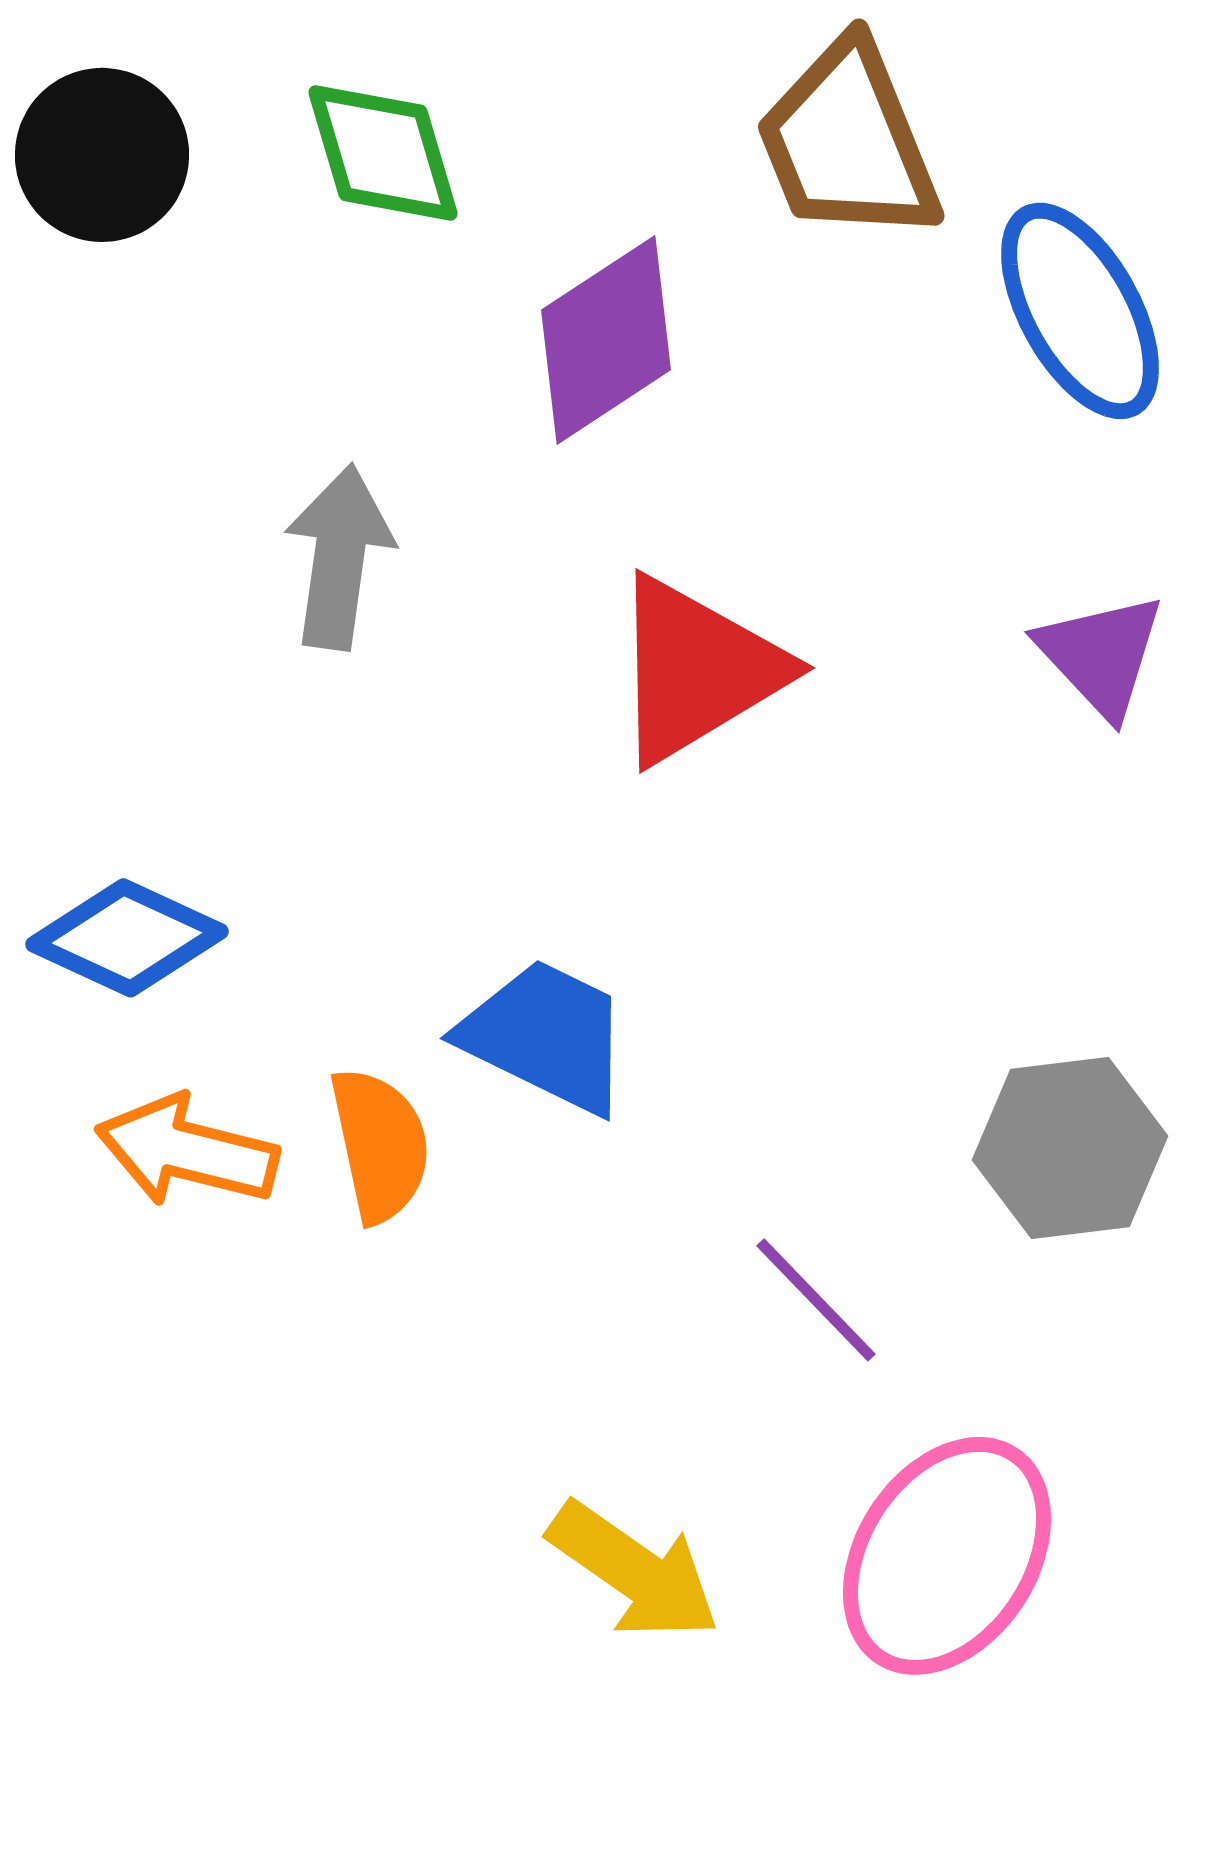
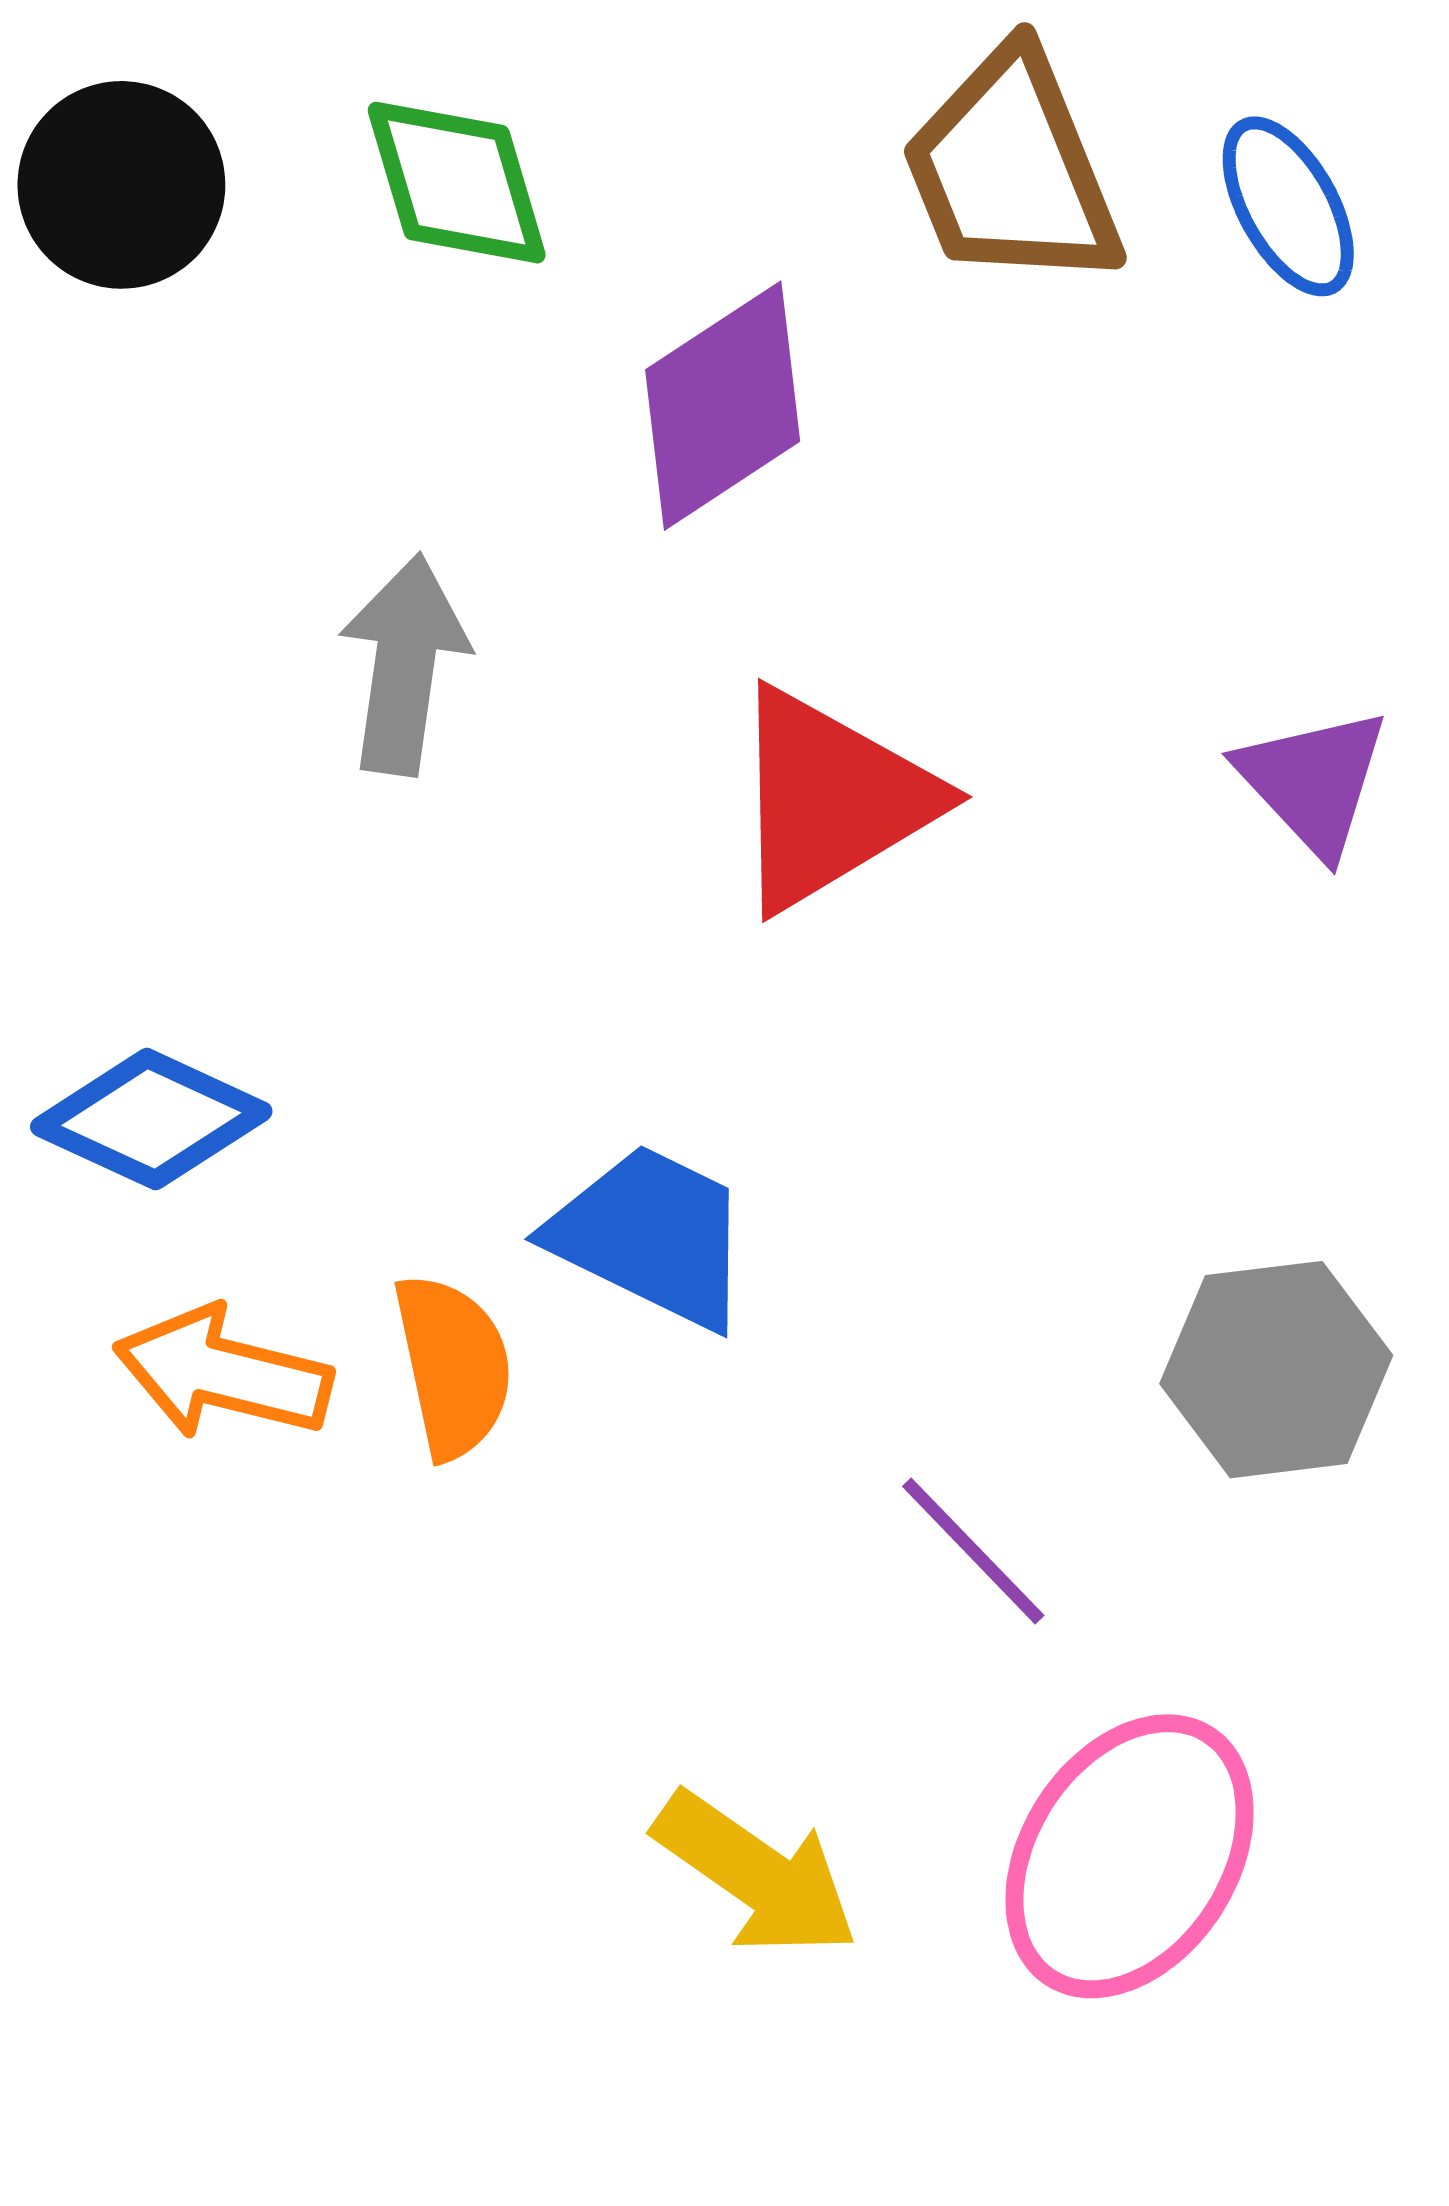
blue ellipse: (1080, 311) -> (1288, 206), moved, size x0.7

